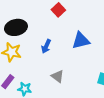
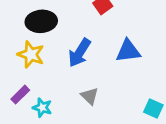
blue arrow: (46, 46) -> (79, 53), size x1.5

